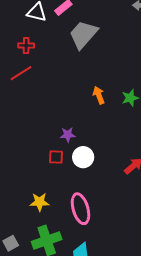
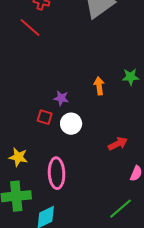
red line: (21, 73) -> (30, 28), turned 60
orange arrow: (99, 95) -> (99, 86), moved

